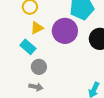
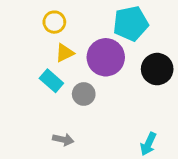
gray circle: (39, 67) -> (84, 94), moved

